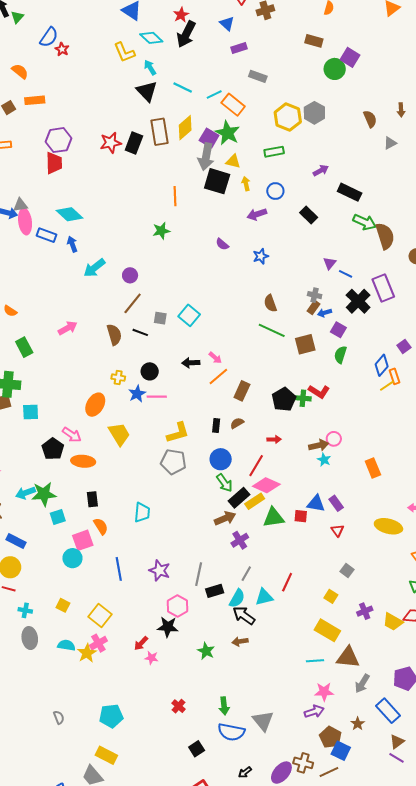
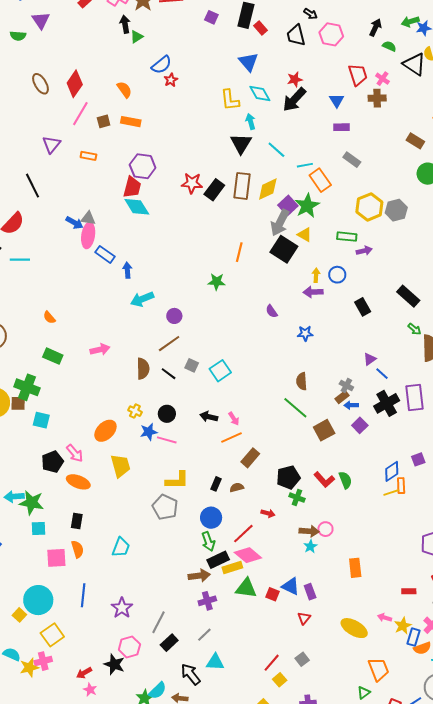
purple arrow: (321, 170) -> (364, 251), moved
yellow arrow: (246, 184) -> (316, 275), moved
cyan diamond: (69, 214) -> (137, 207), moved
green arrow: (365, 222) -> (414, 329), size x0.6
brown square: (305, 344) -> (324, 430), turned -30
green rectangle: (24, 347) -> (53, 356), turned -54
green semicircle: (340, 355) -> (345, 480), moved, turned 126
green cross: (303, 398) -> (297, 498), moved
cyan circle: (72, 558) -> (38, 600), moved, size x1.5
red line: (287, 582) -> (272, 663), moved
black rectangle: (215, 591) -> (169, 643), turned -42
cyan semicircle: (237, 598) -> (158, 691), moved

